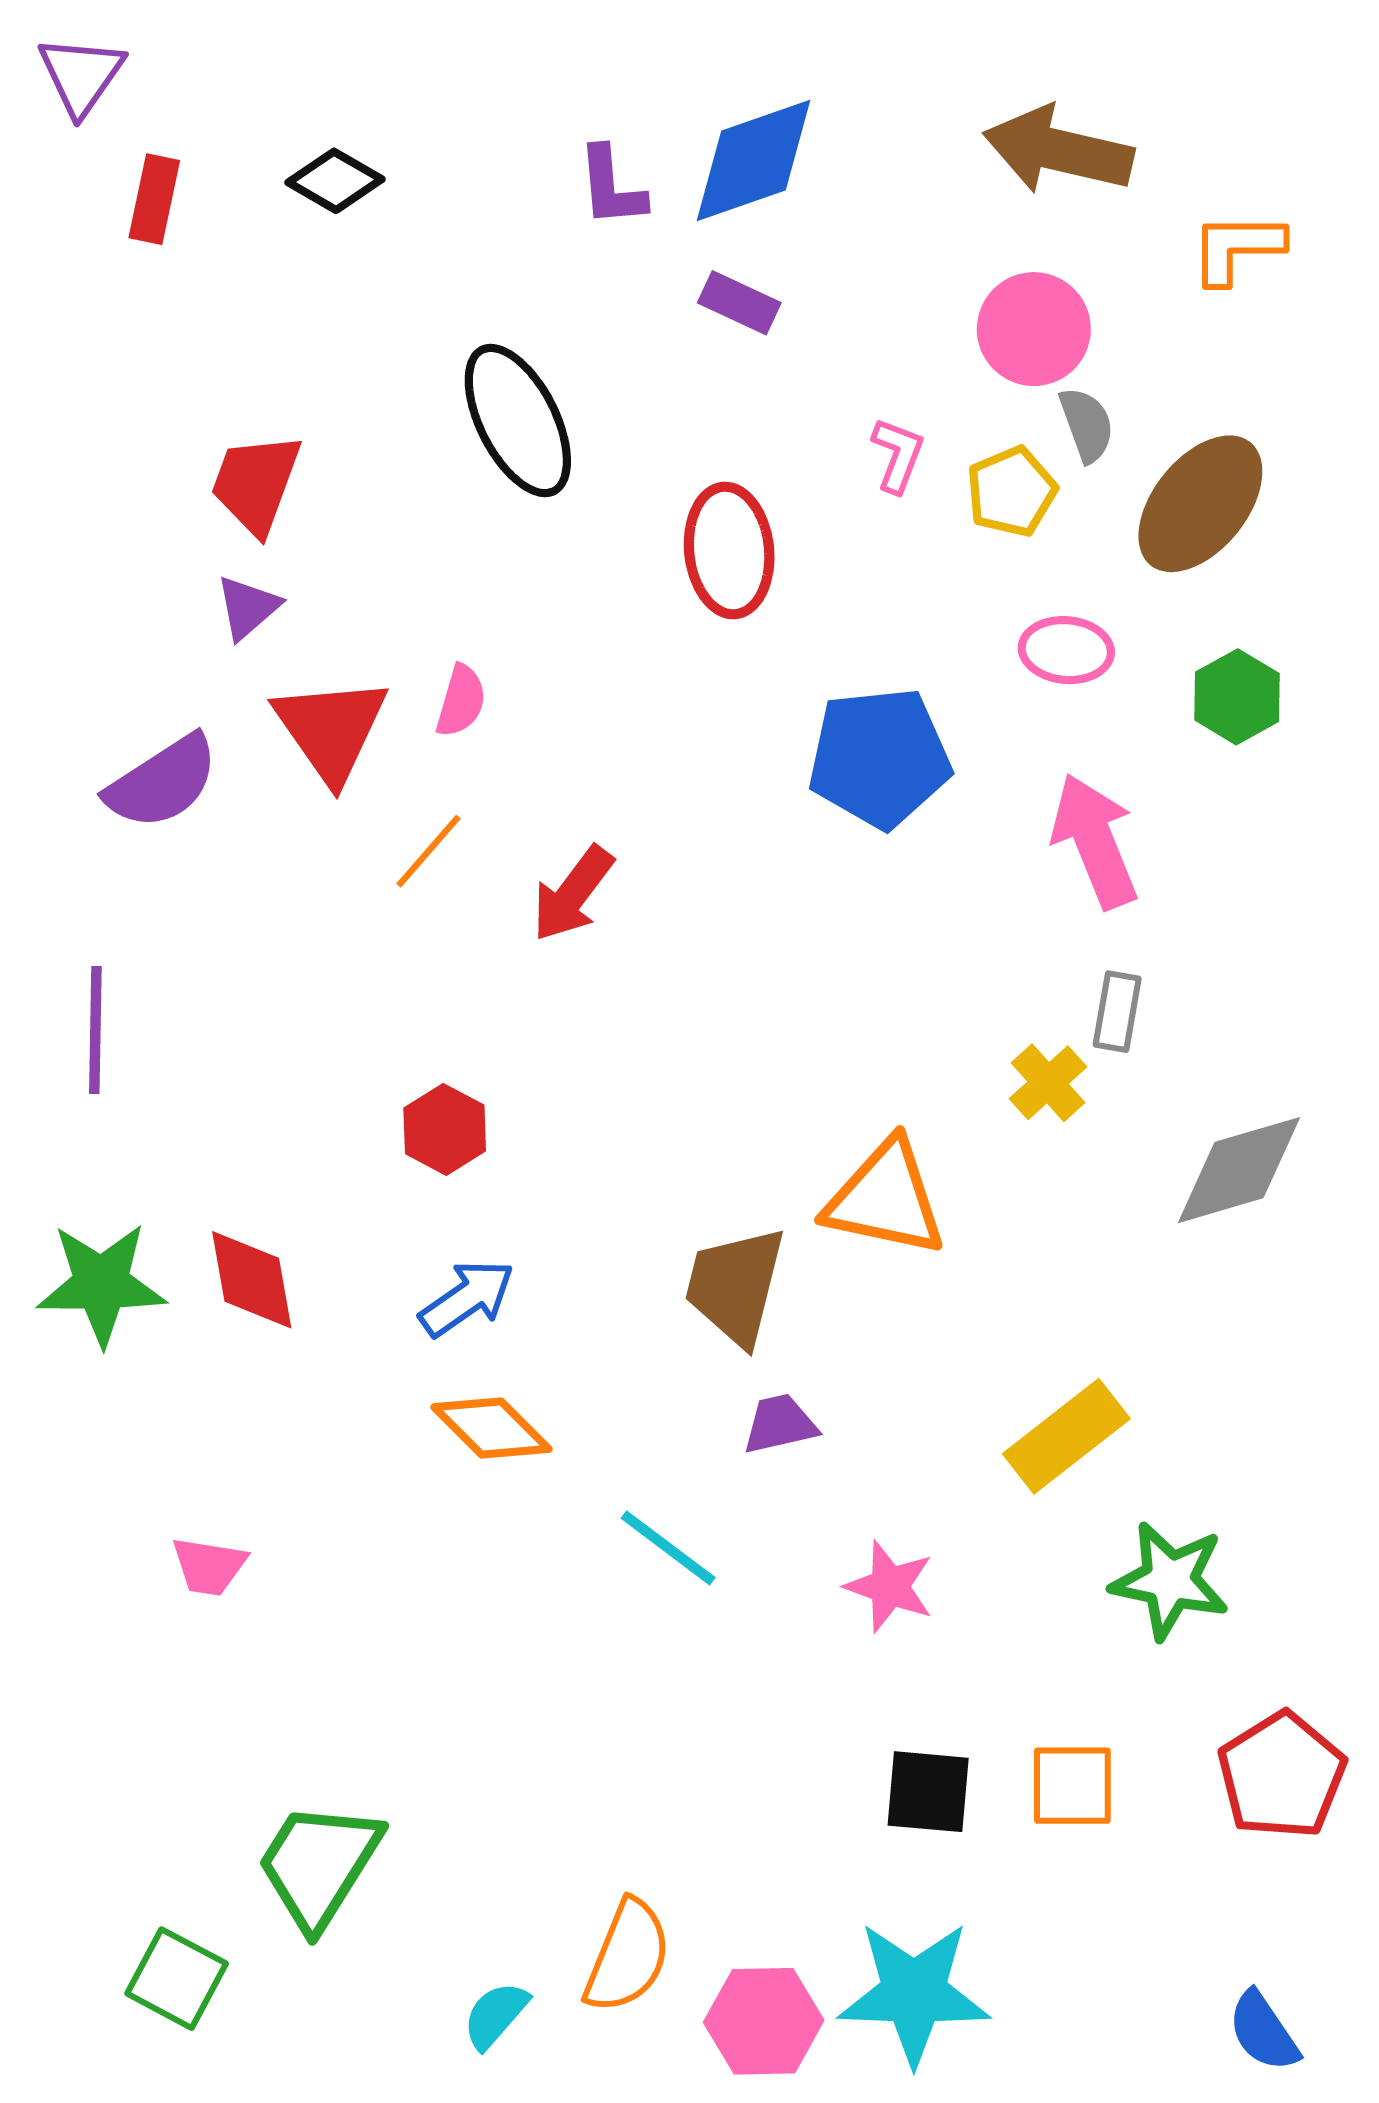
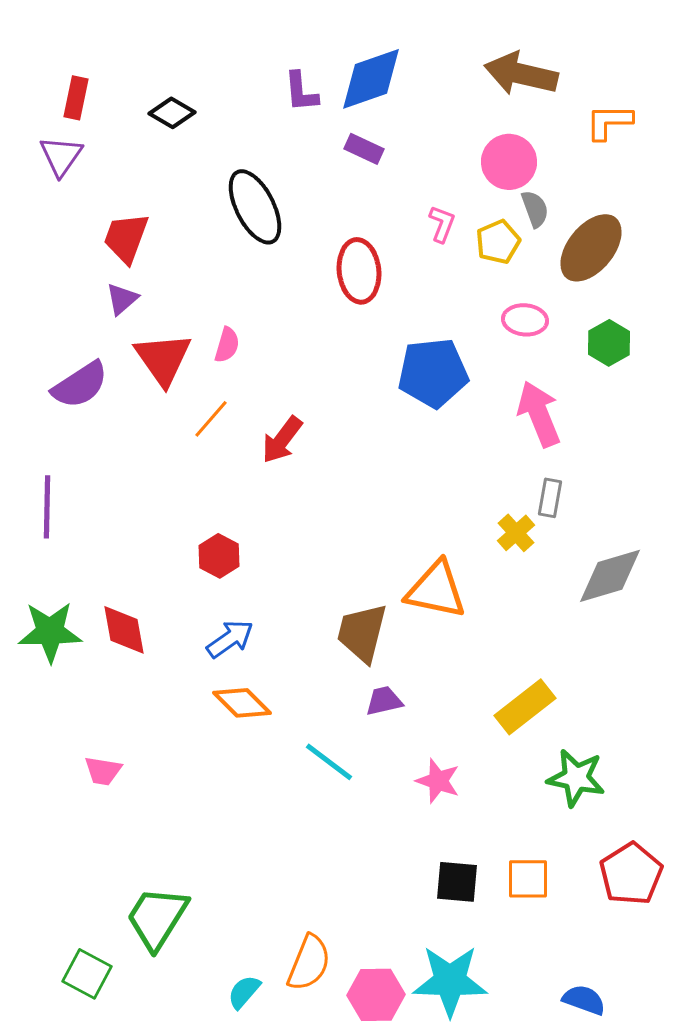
purple triangle: (81, 75) -> (61, 156), moved
black diamond: (335, 181) -> (172, 113), moved
blue semicircle: (1263, 2031) -> (584, 1000), moved, turned 144

